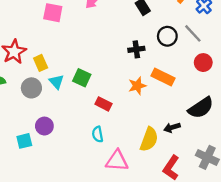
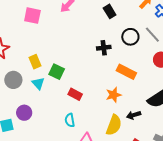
yellow rectangle: (41, 63) -> (35, 62), moved
cyan triangle: (56, 82) -> (38, 83), moved
orange star: (137, 86) -> (114, 95), moved

